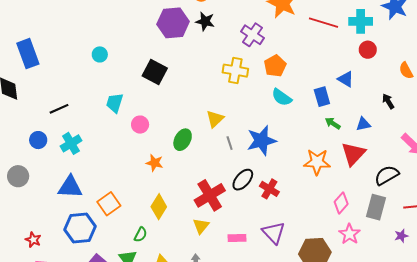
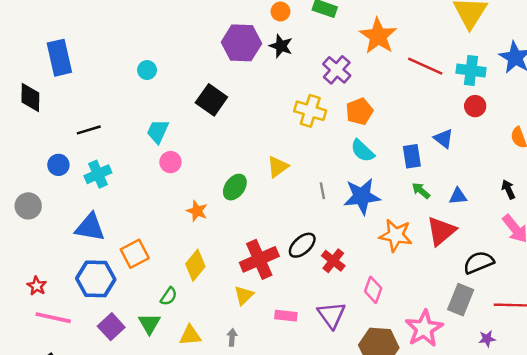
black arrow: (388, 101) -> (508, 189), moved
pink circle: (140, 125) -> (170, 162), moved
blue star: (261, 141) -> (362, 196), moved
gray line: (230, 143) -> (322, 191), moved
pink diamond: (341, 203) -> (373, 290), moved, turned -30
pink star: (350, 234) -> (424, 329), size x1.4

